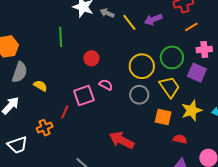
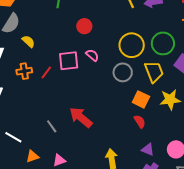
orange cross: (45, 128) -> (24, 71), moved
red semicircle: (180, 139) -> (140, 121), moved, turned 32
red arrow: (122, 140) -> (81, 117), moved

